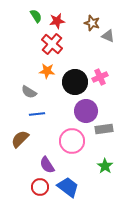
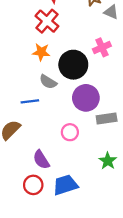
pink cross: (100, 77) -> (102, 47), moved
gray semicircle: (29, 92) -> (48, 82), moved
pink circle: (72, 141) -> (70, 132), size x0.6
blue trapezoid: (68, 187) -> (65, 185), turned -55

